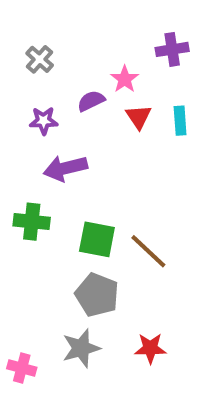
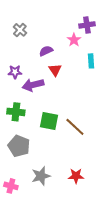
pink star: (125, 79) -> (74, 40), moved
red triangle: (139, 117) -> (55, 70), moved
purple star: (44, 121) -> (15, 72), moved
gray pentagon: (97, 295) -> (19, 146), moved

